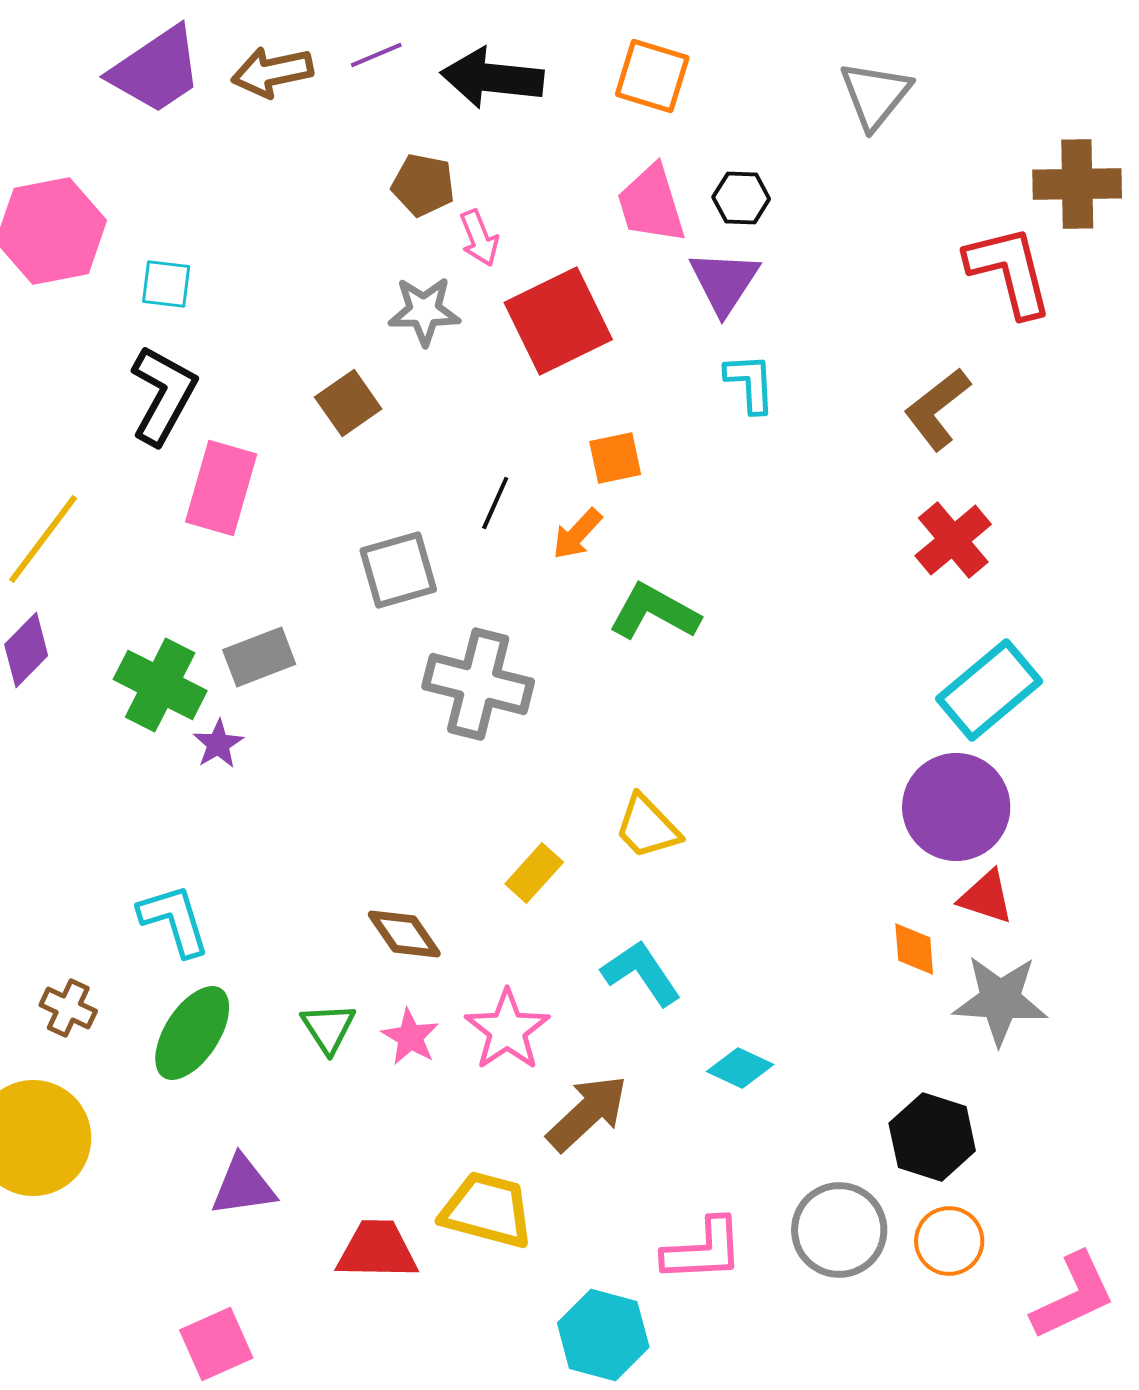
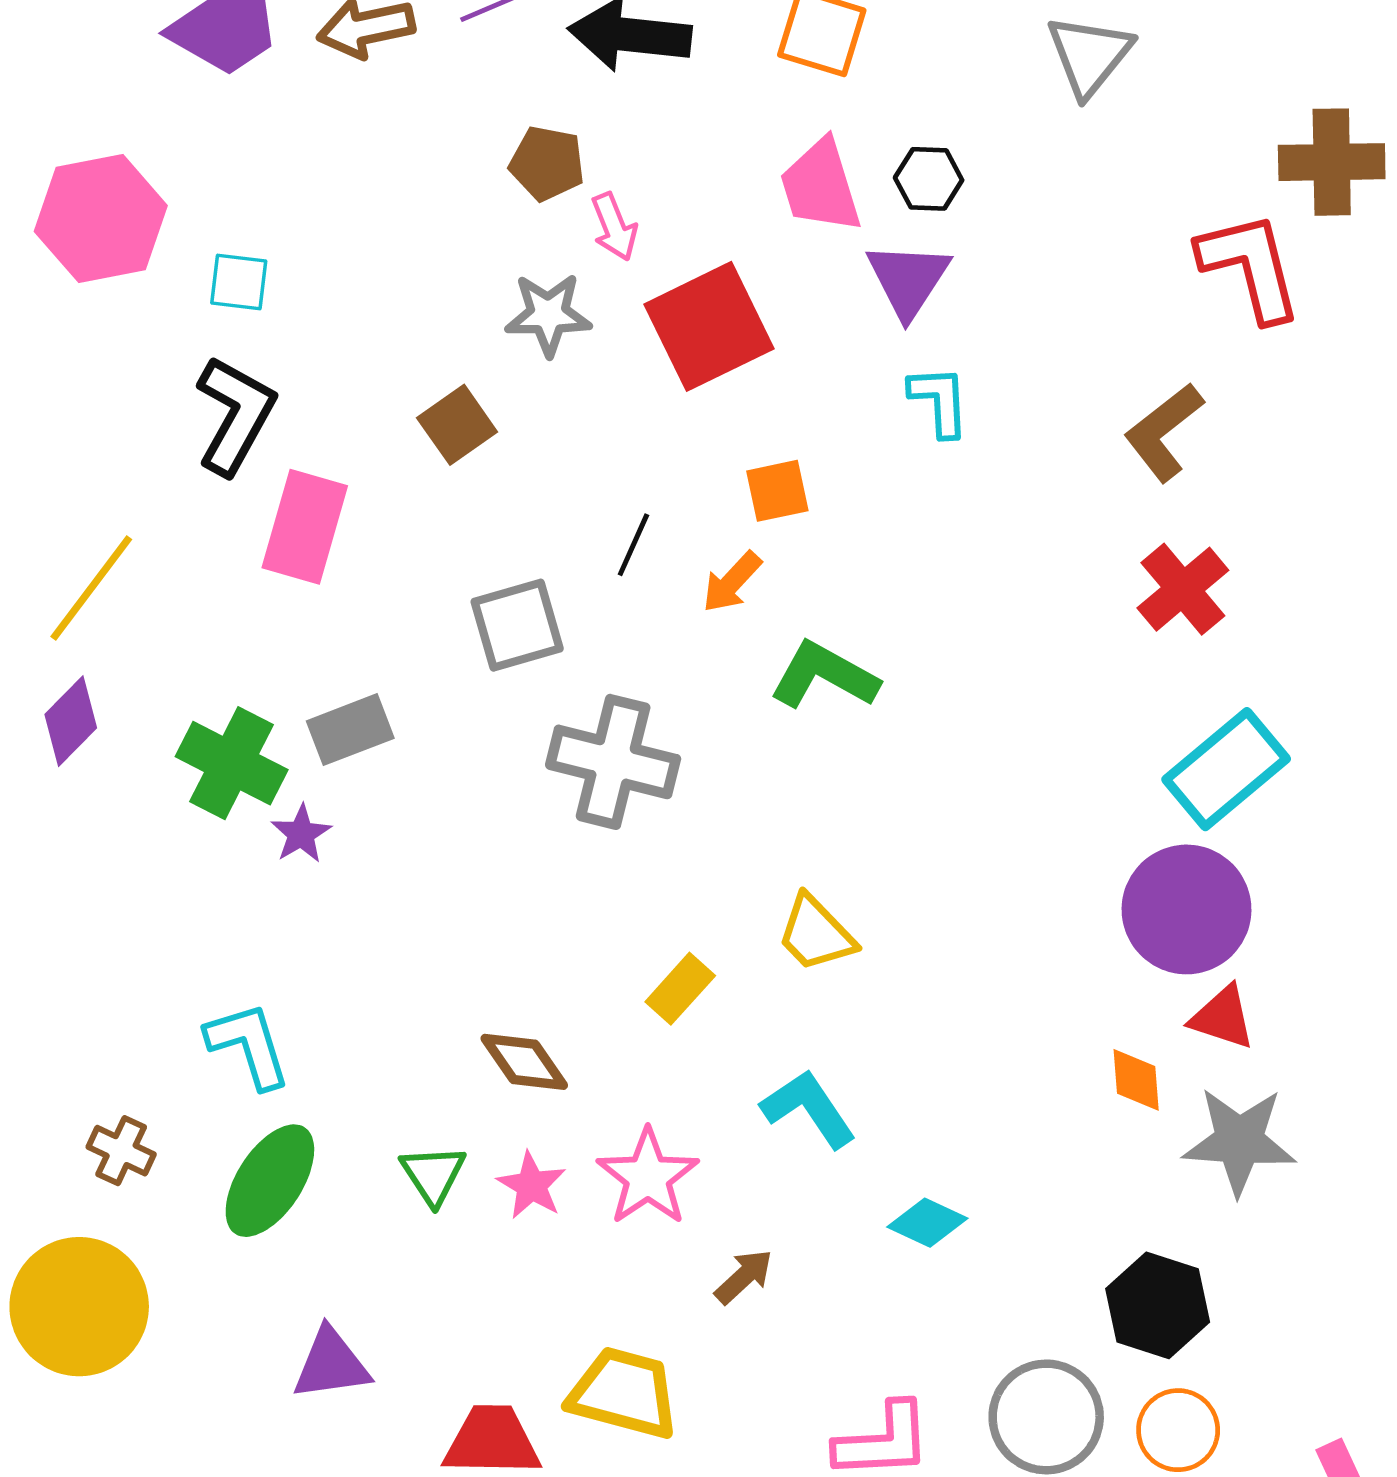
brown arrow: (587, 1113) -> (744, 1277), size x0.6

